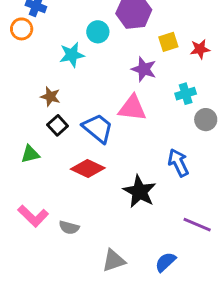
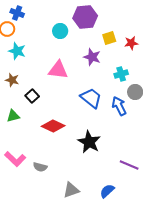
cyan star: (72, 55) -> (17, 51), moved, turned 30
brown star: (50, 97) -> (12, 80), moved
pink triangle: (132, 108) -> (58, 70), moved
blue trapezoid: (98, 128) -> (91, 98), moved
blue arrow: (178, 163) -> (119, 106), moved

